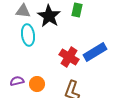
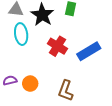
red cross: (69, 57) -> (57, 46), moved

